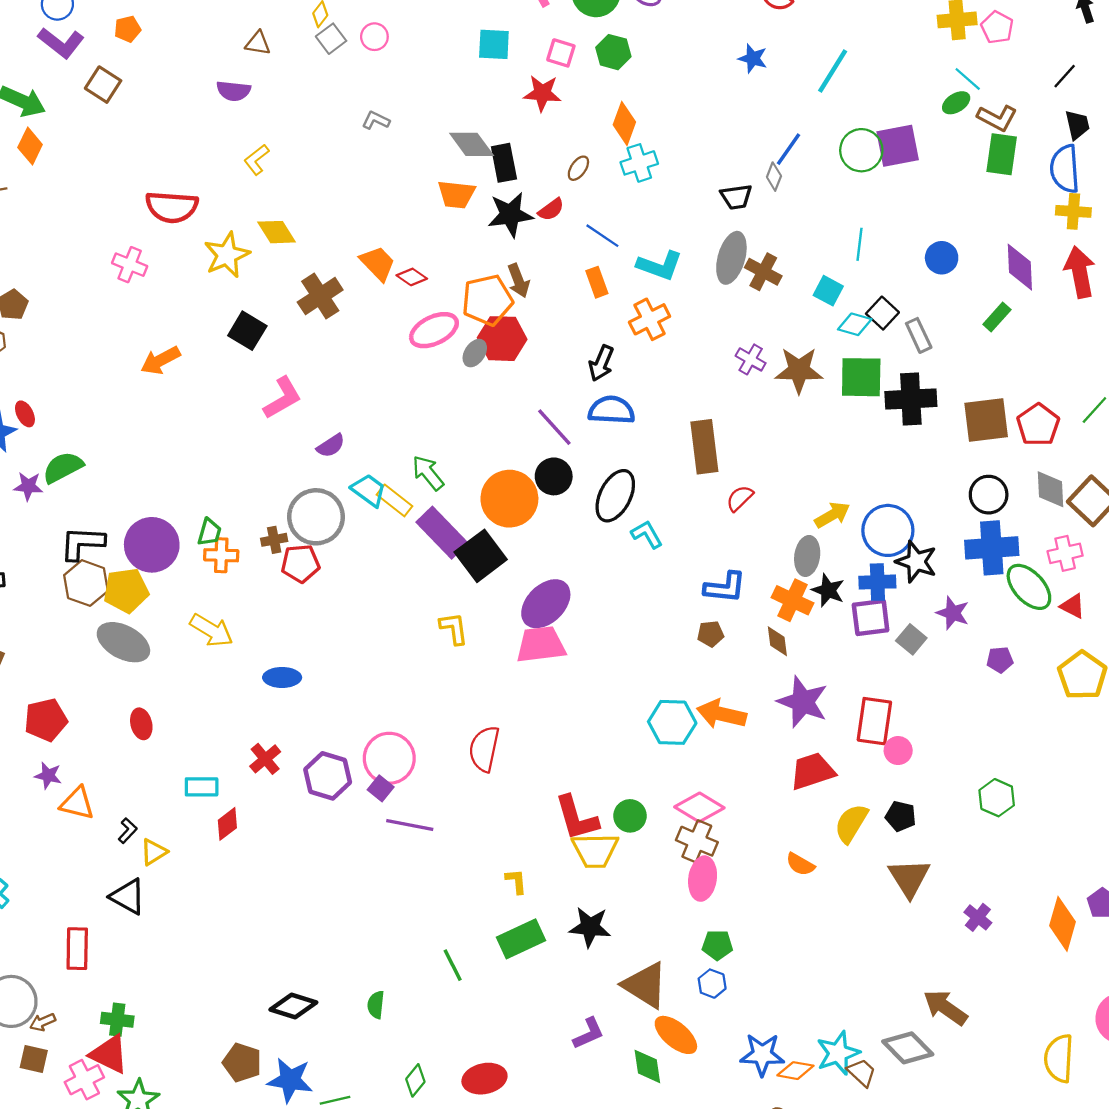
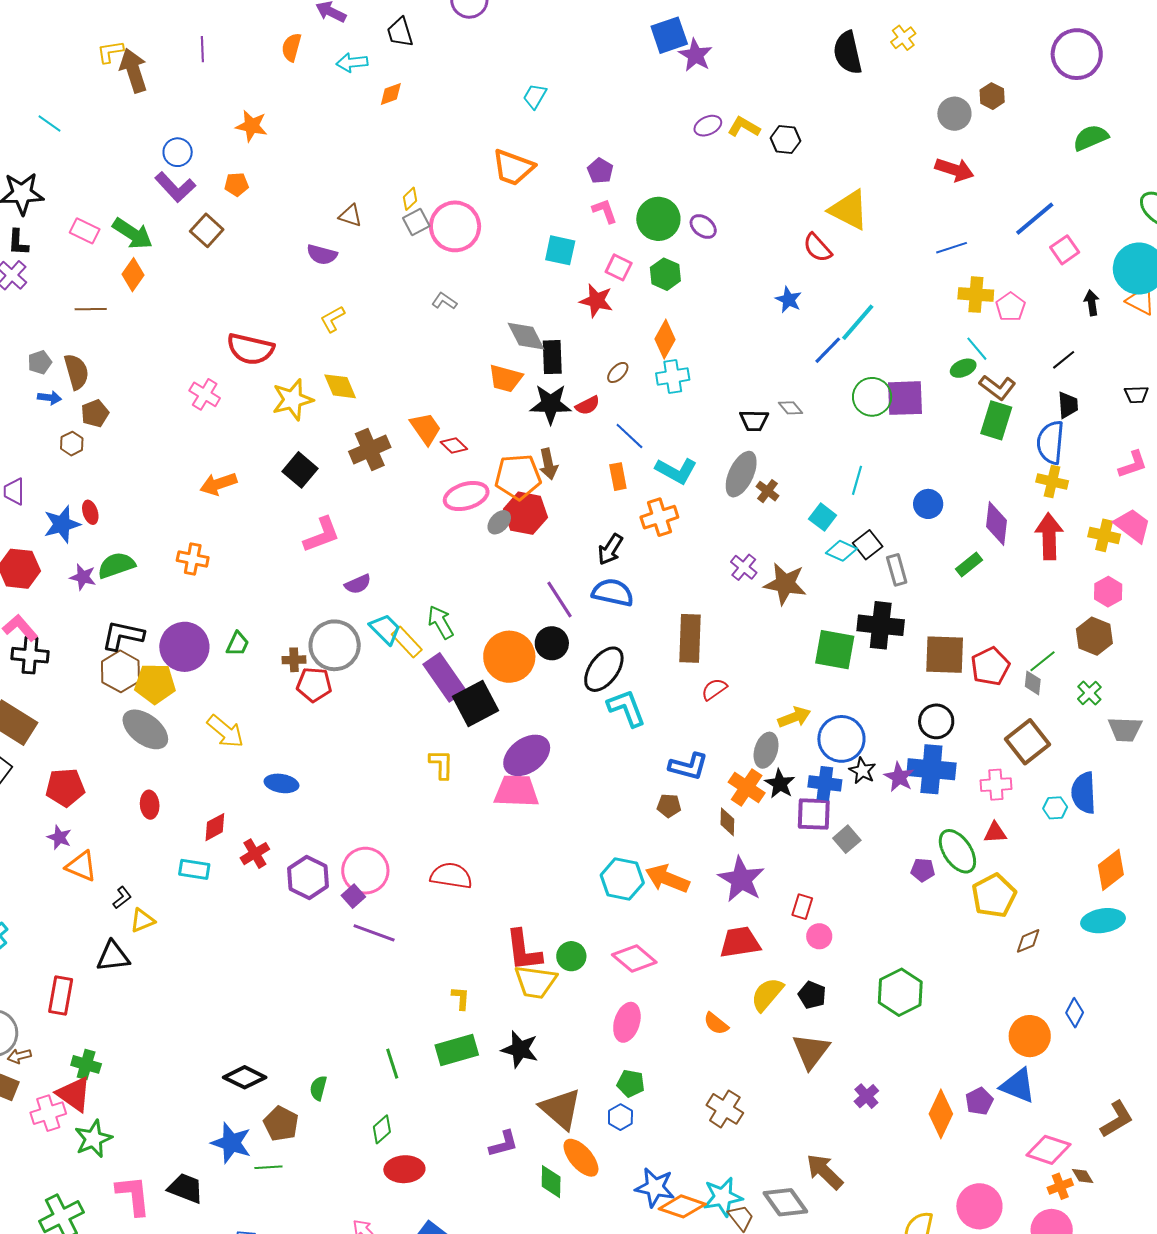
pink circle: (374, 37) -> (455, 226), size x2.0
blue line: (789, 149) -> (828, 350), moved
gray diamond: (774, 177) -> (791, 408), turned -70
brown cross: (763, 272) -> (768, 491), size x0.7
green square: (861, 377) -> (835, 650), moved
gray diamond: (1051, 489) -> (1033, 683), moved, size x0.7
cyan L-shape: (647, 534) -> (626, 708), size x1.4
orange cross: (221, 555) -> (193, 559), moved
black star: (916, 562) -> (862, 771), size x0.7
green ellipse: (1029, 587) -> (957, 851), moved
red triangle: (1073, 606) -> (995, 833), turned -40
purple star: (953, 613) -> (899, 777), moved
red rectangle: (874, 721) -> (802, 907), size x0.6
red semicircle: (484, 749) -> (451, 876), turned 78
green hexagon: (997, 798) -> (900, 992), size x1.4
red diamond: (227, 824) -> (215, 827), moved
brown cross: (697, 841) -> (725, 1109), moved
black triangle: (128, 897) -> (113, 956), turned -45
brown pentagon: (242, 1063) -> (281, 1124), moved
orange diamond: (795, 1071) -> (682, 1206), size x1.4
green diamond: (415, 1080) -> (382, 1129), moved

